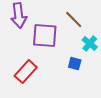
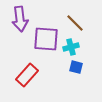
cyan cross: (90, 44) -> (71, 47), moved, turned 35

